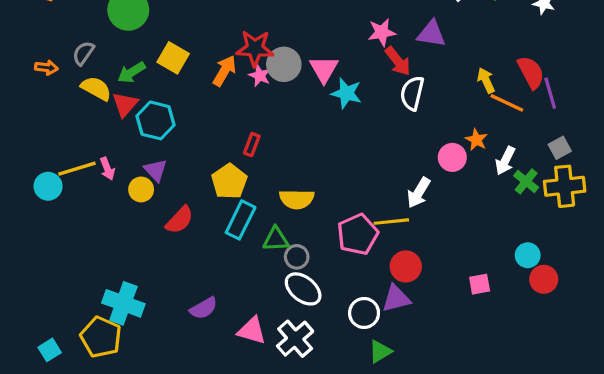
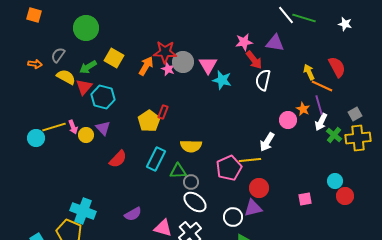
purple line: (550, 93) -> (319, 105), moved
yellow pentagon: (229, 181) -> (149, 121), moved
yellow circle: (141, 189) -> (86, 135), moved

